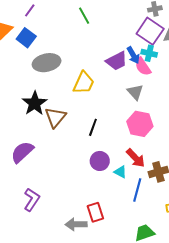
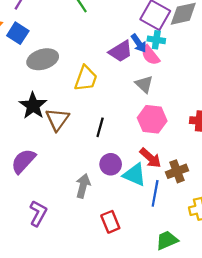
cyan triangle: (120, 172) -> (135, 175), size x1.6
gray arrow: (76, 224) -> (83, 186), moved, turned 110

